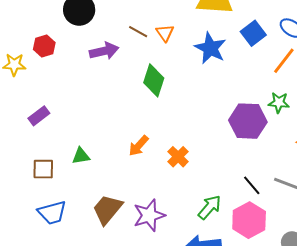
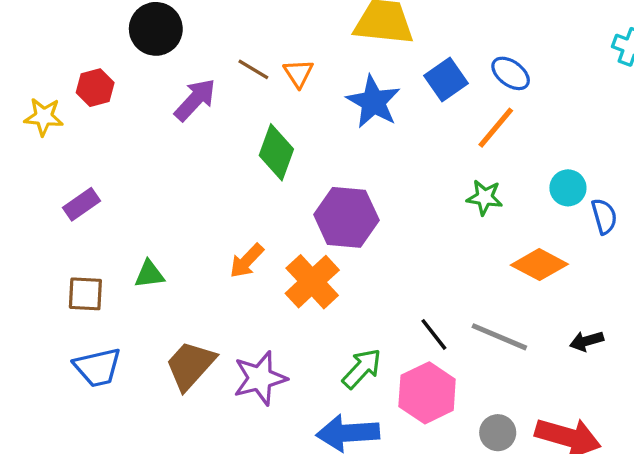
purple arrow: (104, 51) -> (195, 100), turned -36
purple hexagon: (248, 121) -> (346, 217), moved
orange cross: (178, 157) -> (312, 282), size x1.5

